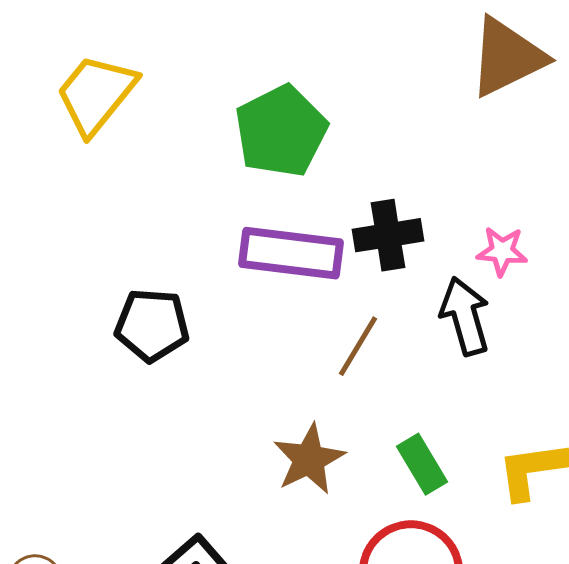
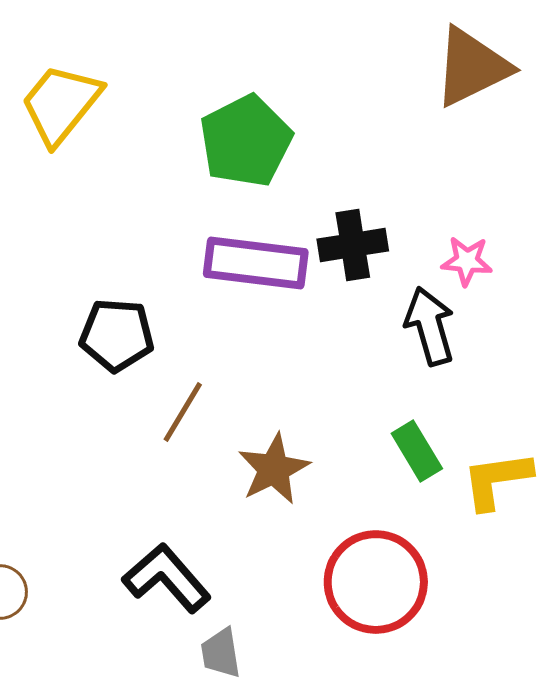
brown line: (358, 346) -> (183, 412), moved
green rectangle: (422, 464) -> (417, 451), moved

